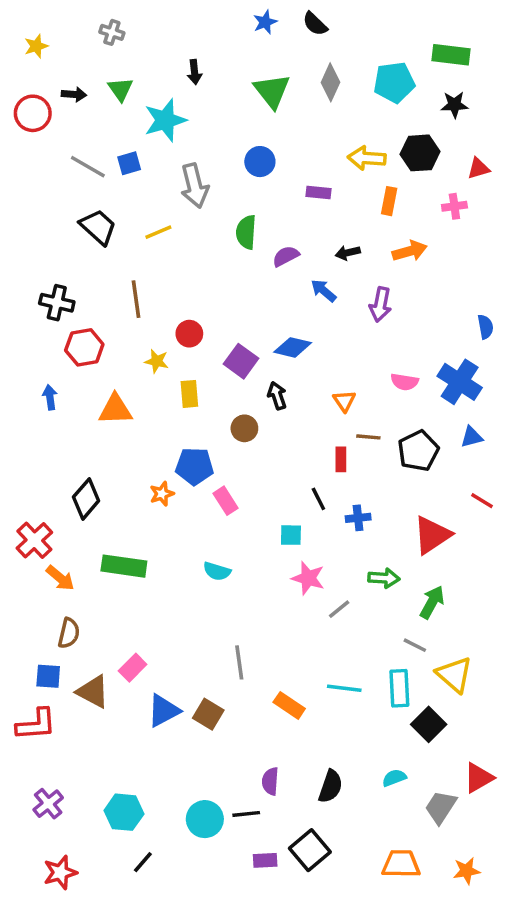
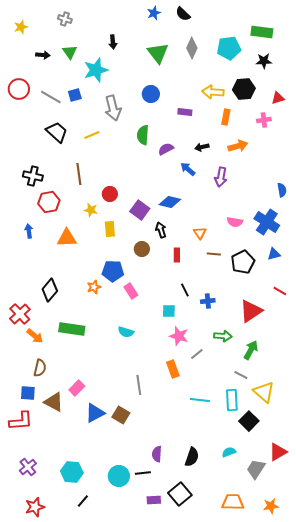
red circle: (33, 113) -> (19, 89), moved
red rectangle: (341, 459) -> (177, 255), moved
orange rectangle: (289, 705) -> (173, 369), moved, turned 36

